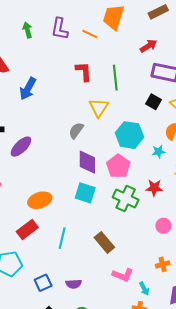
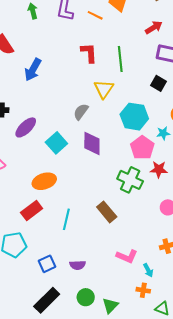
pink pentagon: (118, 166) -> (142, 148), moved
cyan square: (85, 193) -> (56, 143), moved, turned 30
brown rectangle: (104, 242) -> (107, 212), moved

